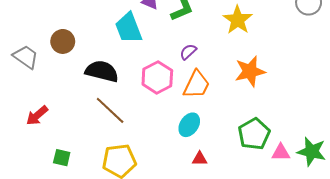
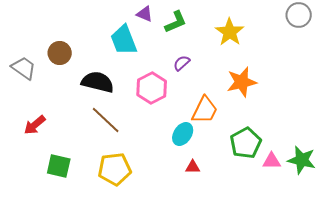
orange trapezoid: (196, 85) -> (205, 110), moved
green square: (62, 158) -> (59, 166), size x1.4

